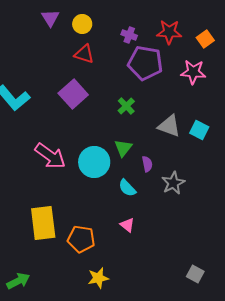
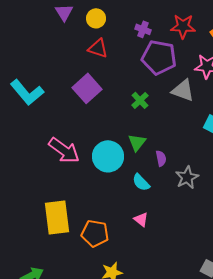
gray triangle: (169, 126) -> (183, 90), moved

